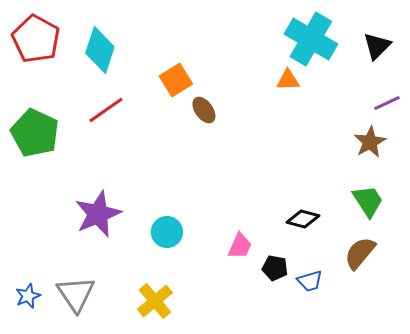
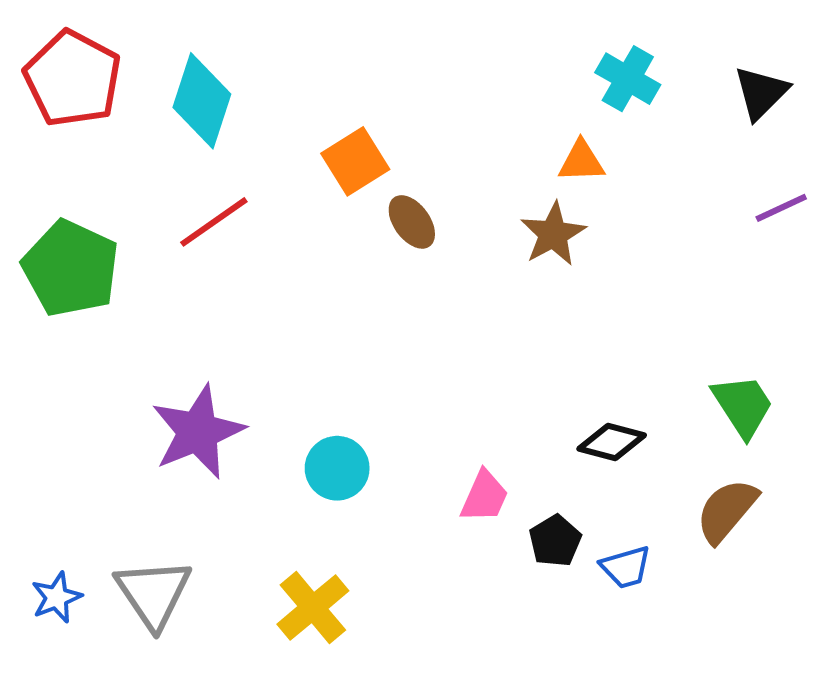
cyan cross: (311, 39) -> (628, 79), size x0.6
brown star: (370, 142) -> (553, 234), moved
black pentagon: (275, 268) -> (555, 541), turned 30

